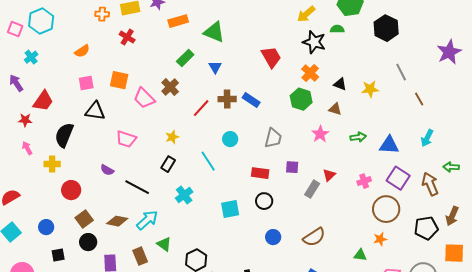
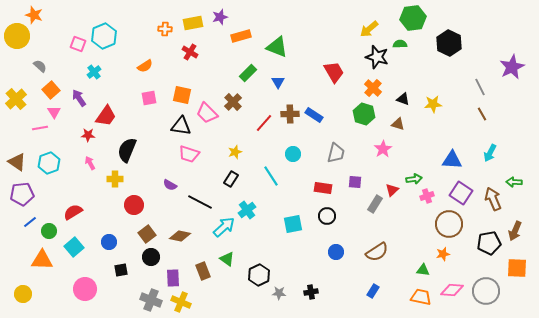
gray line: (401, 72) -> (480, 87), moved
black triangle: (95, 111) -> (181, 126), moved
green arrow: (358, 137) -> (414, 179), moved
cyan arrow: (147, 220) -> (224, 227), moved

